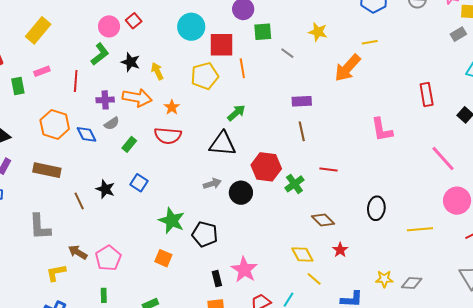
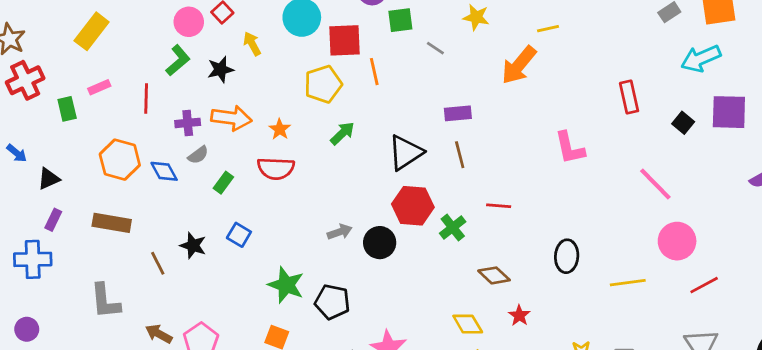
black star: (131, 62) -> (220, 69), turned -30
yellow arrow: (157, 71) -> (252, 44), moved
green arrow: (236, 113) -> (342, 133), moved
black triangle: (222, 144) -> (406, 153), moved, turned -36

